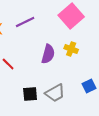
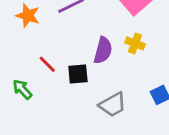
black square: (30, 94) -> (78, 74), moved

